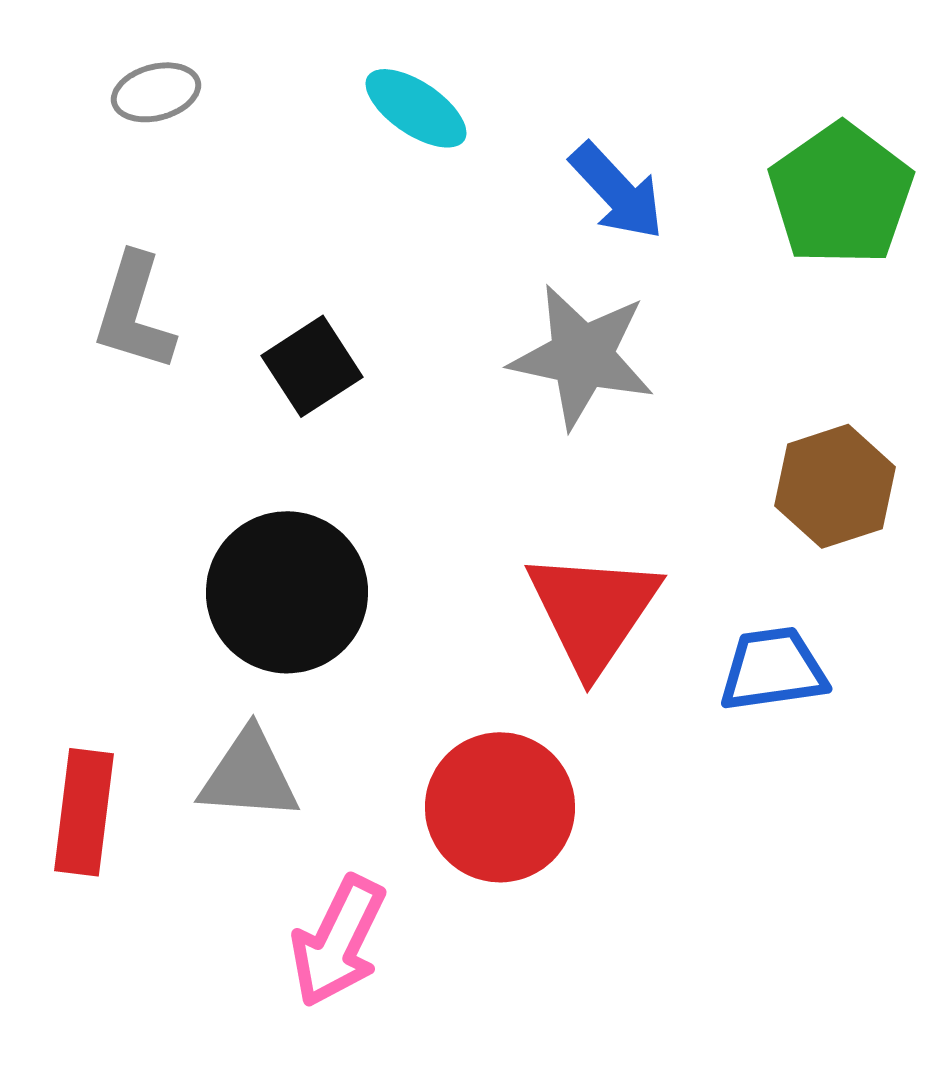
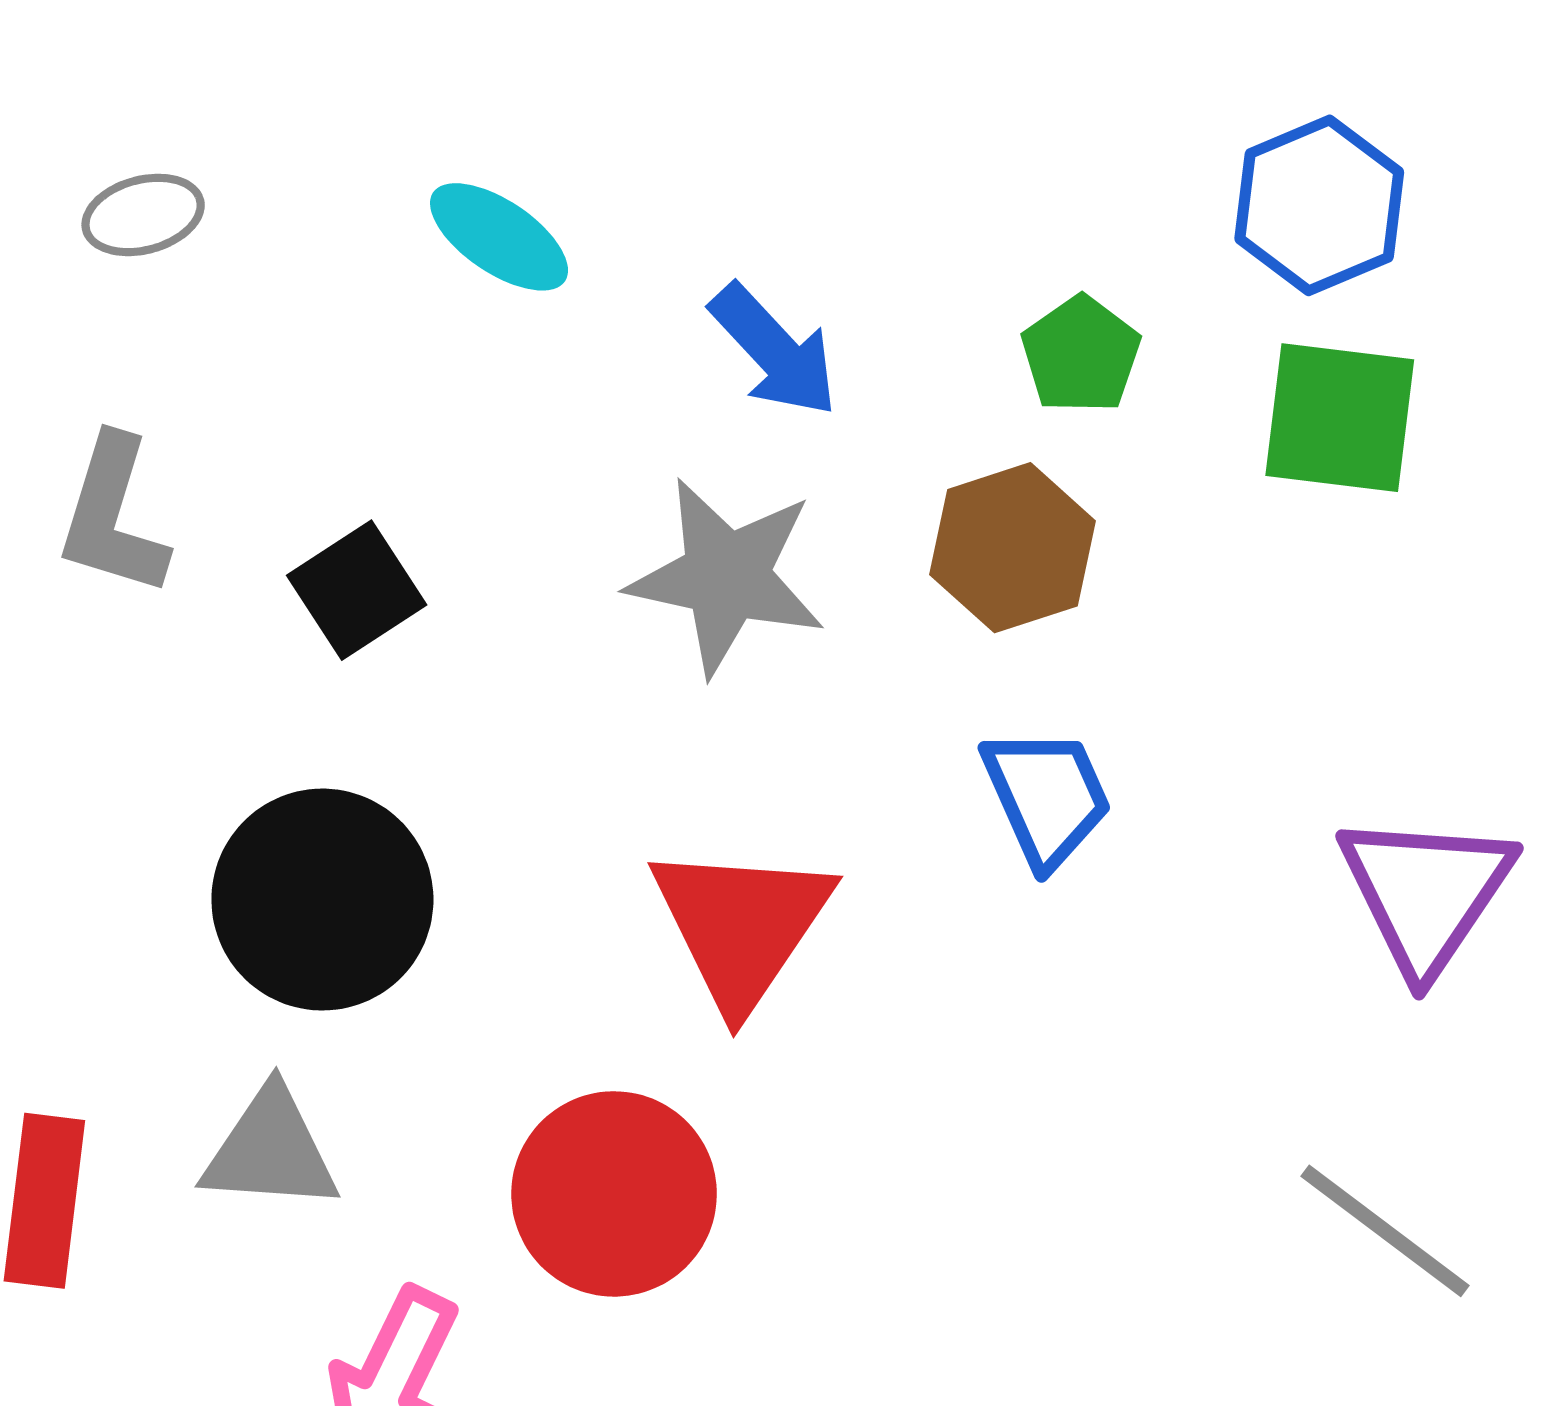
green pentagon: (841, 194) -> (1081, 355), size x0.6
brown hexagon: (835, 486) -> (1012, 548), moved
blue trapezoid: (773, 669) -> (1047, 797), moved, turned 74

